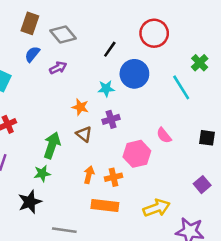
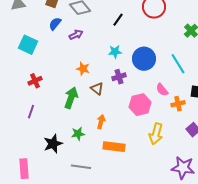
blue circle: (134, 74) -> (144, 59), moved
cyan line: (181, 87) -> (178, 64), moved
orange star: (80, 107) -> (83, 69), moved
green star: (42, 174) -> (78, 134), moved
orange cross: (114, 177) -> (178, 104), moved
yellow arrow: (157, 208) -> (156, 134), moved, turned 125

